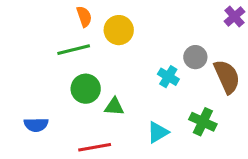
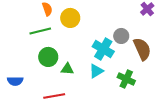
cyan cross: (168, 77) -> (103, 49), size x1.5
cyan triangle: (158, 132) -> (96, 71), moved

